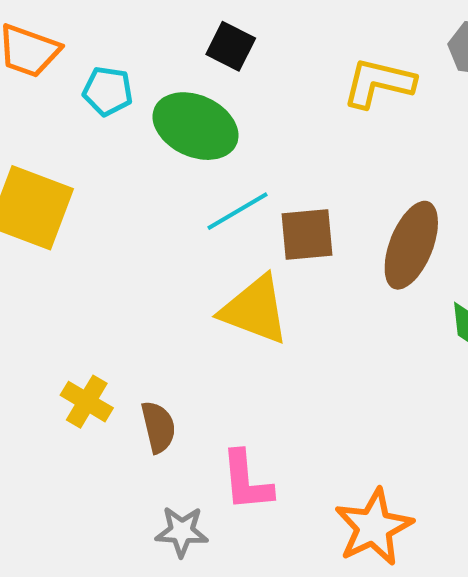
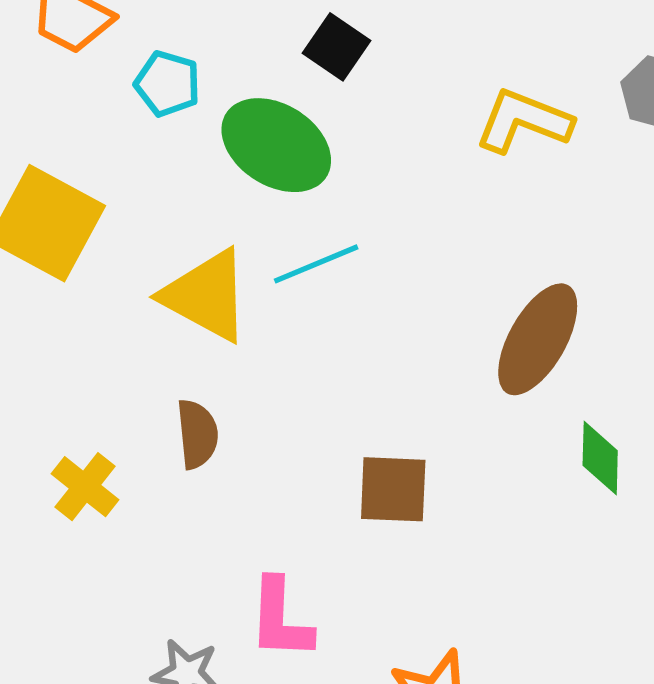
brown square: (307, 235) -> (393, 489), moved
yellow triangle: (255, 310) -> (206, 295), moved
brown semicircle: (158, 427) -> (197, 434), moved

